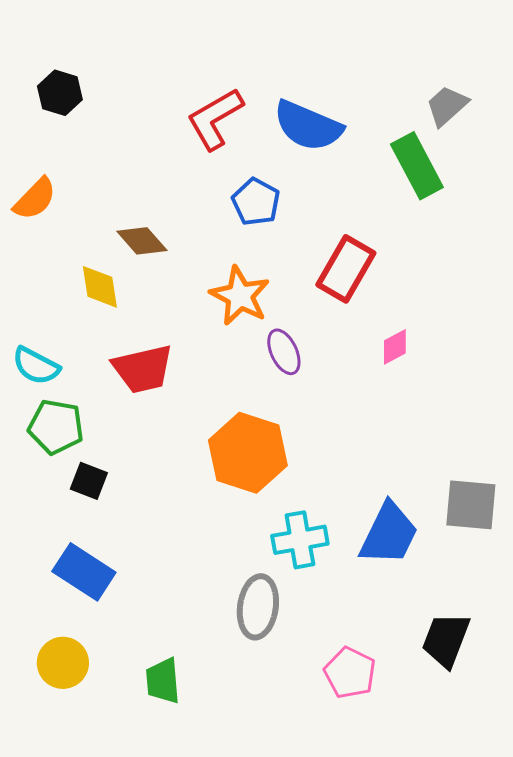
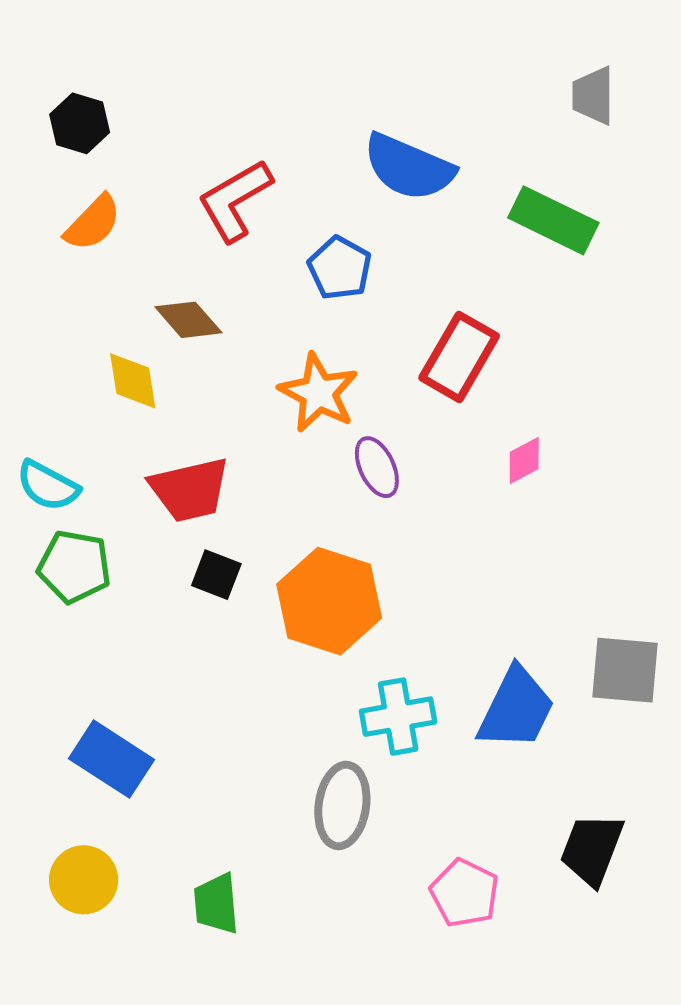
gray trapezoid: (447, 106) -> (593, 96), moved, turned -48
red L-shape: (215, 119) -> (235, 200), moved
green rectangle: (417, 166) -> (553, 220), turned -36
orange semicircle: (35, 199) -> (93, 223), moved
black square: (89, 481) -> (216, 575), moved

